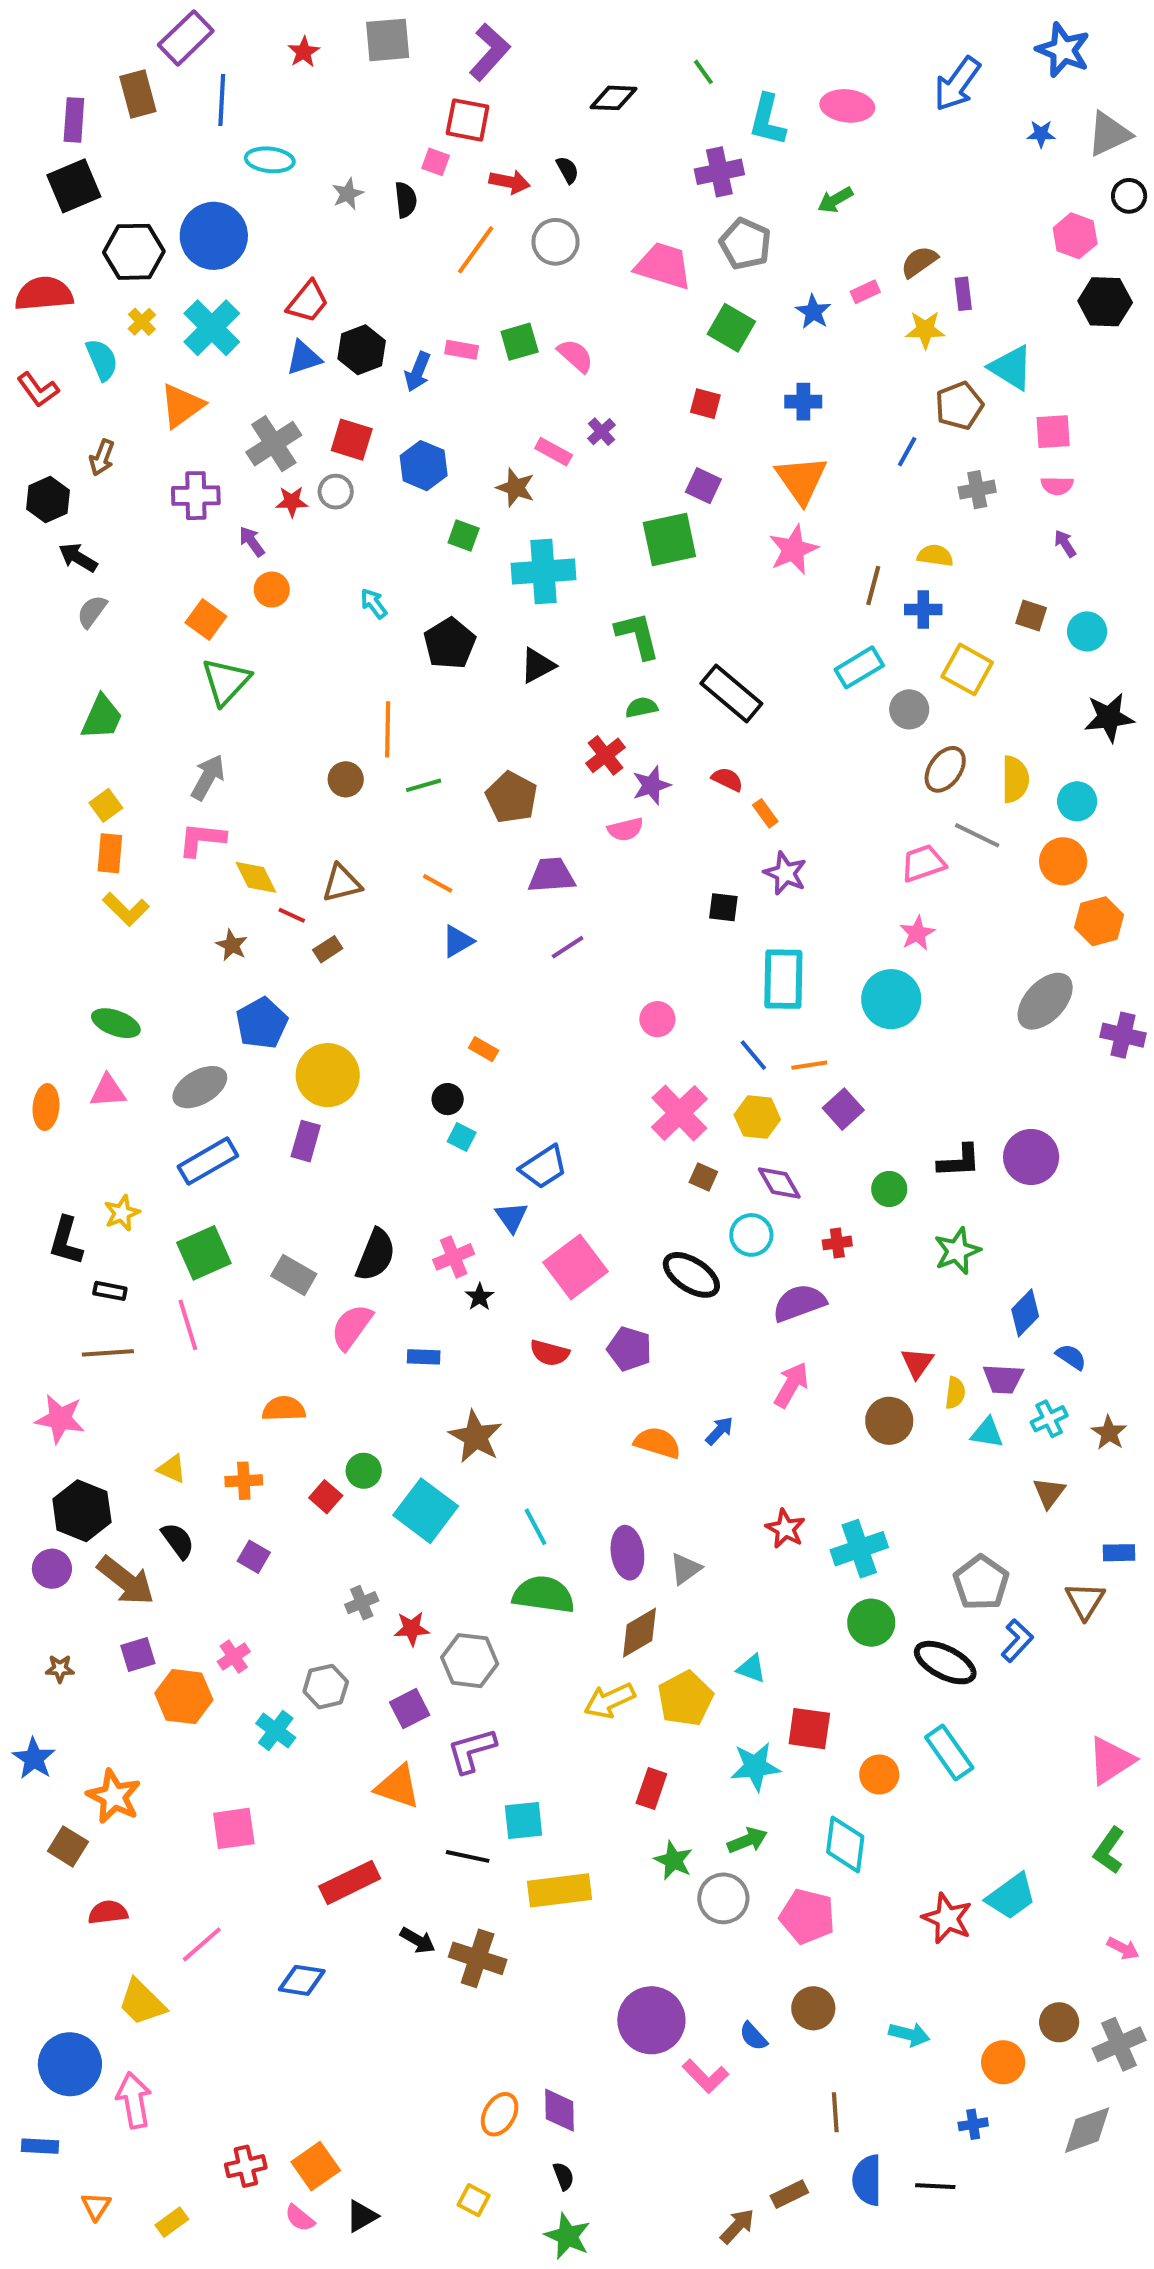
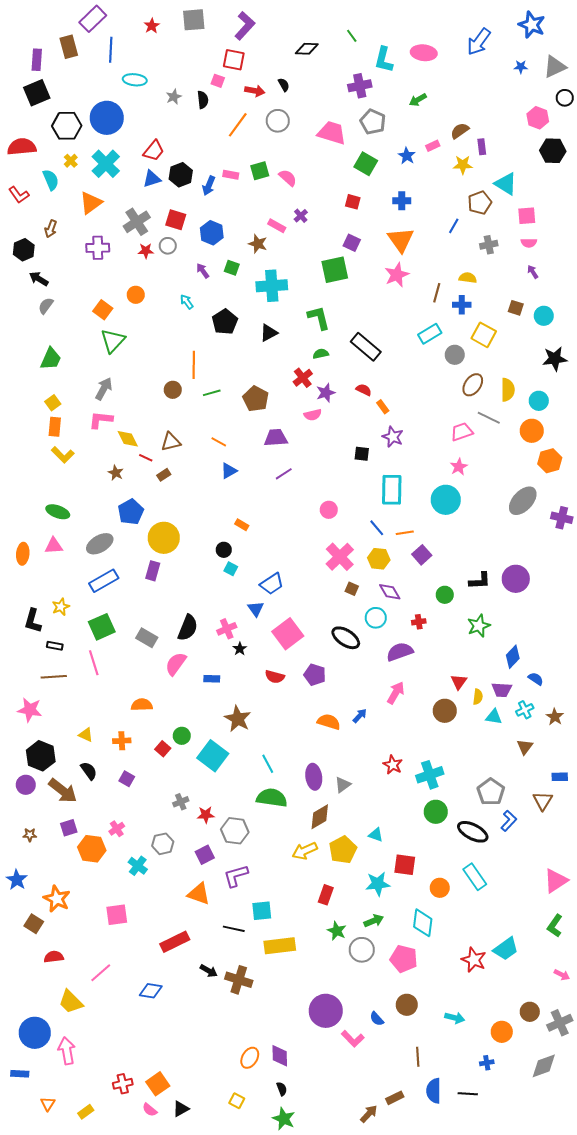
purple arrow: (252, 542) -> (203, 271), moved

